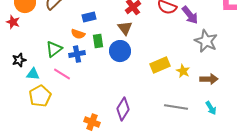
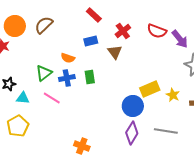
blue rectangle: (89, 17) -> (91, 41), moved
green rectangle: (98, 41) -> (90, 77), moved
blue circle: (120, 51) -> (133, 106), moved
yellow pentagon: (40, 96) -> (18, 126), moved
purple diamond: (123, 109) -> (132, 133), moved

